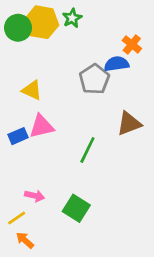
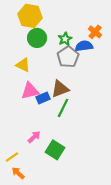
green star: (72, 18) -> (65, 39), moved
green circle: (18, 28) -> (37, 38), moved
brown triangle: (129, 124) -> (60, 89), moved
blue rectangle: (18, 136) -> (43, 98), moved
pink arrow: (35, 196) -> (34, 137), moved, turned -56

